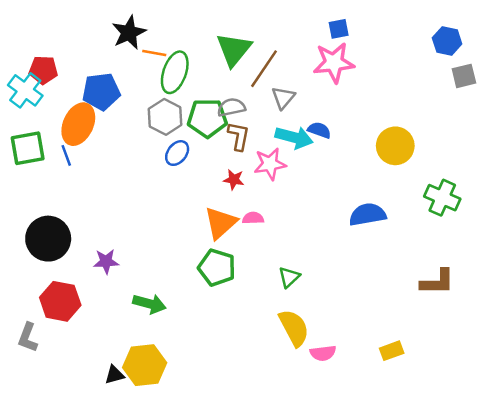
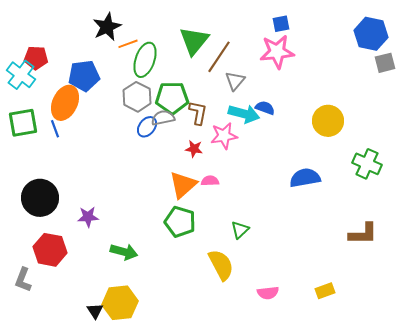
blue hexagon: (447, 41) -> (371, 34), size x1.4
orange line: (154, 53) -> (128, 44), turned -30
gray semicircle: (231, 107) -> (163, 118), moved
yellow semicircle: (294, 328) -> (221, 265), moved
black triangle: (114, 375) -> (95, 311), turned -48

